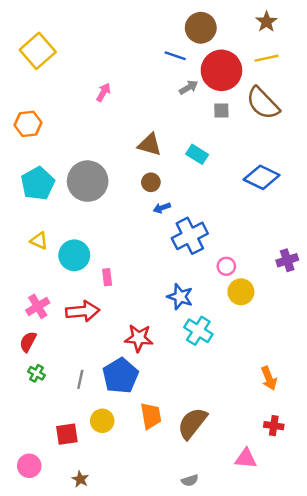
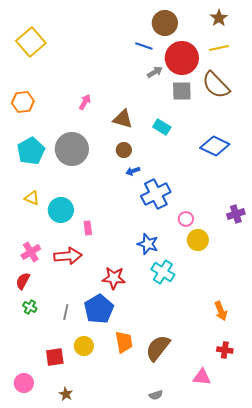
pink arrow: (103, 92) -> (85, 102), moved
gray square: (221, 111) -> (182, 91), size x1.5

